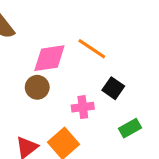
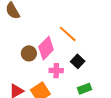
pink diamond: (49, 58) -> (46, 48), moved, turned -45

